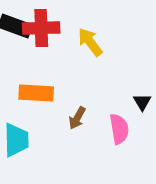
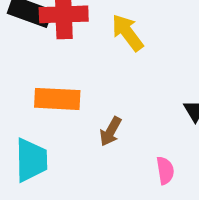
pink semicircle: (119, 129) -> (165, 170), moved, size x0.7

